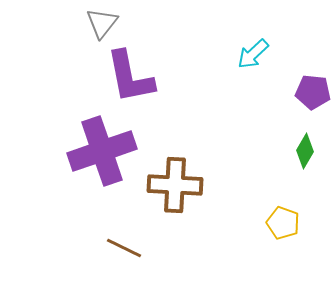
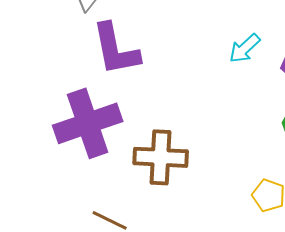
cyan arrow: (253, 54) -> (245, 48), moved

